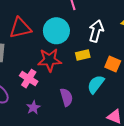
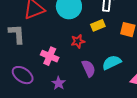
red star: (50, 60) -> (78, 41), moved, size x0.6
cyan semicircle: (96, 84) -> (112, 62), moved, turned 36

